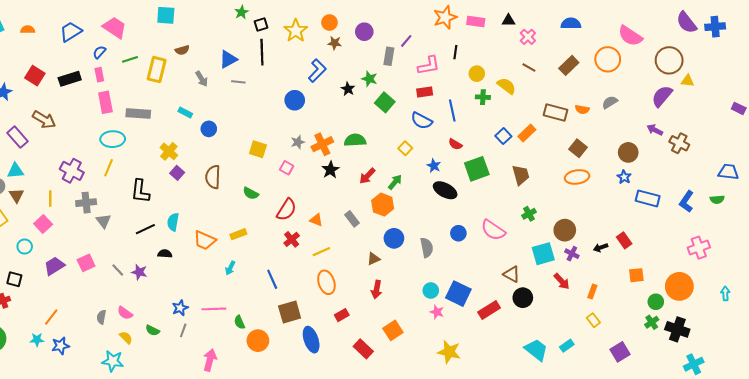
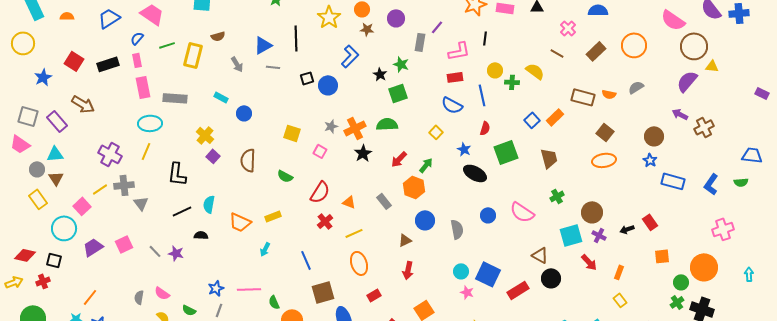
black square: (261, 25) -> (307, 78), moved
pink semicircle: (630, 36) -> (673, 20), moved
pink cross: (528, 37) -> (568, 28), moved
yellow circle: (477, 74) -> (495, 70), moved
green square: (385, 102) -> (398, 93), moved, turned 30
brown cross: (679, 143) -> (704, 127), turned 36
red semicircle: (455, 144) -> (485, 128), turned -104
yellow line: (50, 198) -> (100, 189), moved, turned 56
cyan circle: (25, 247) -> (64, 228), size x1.6

